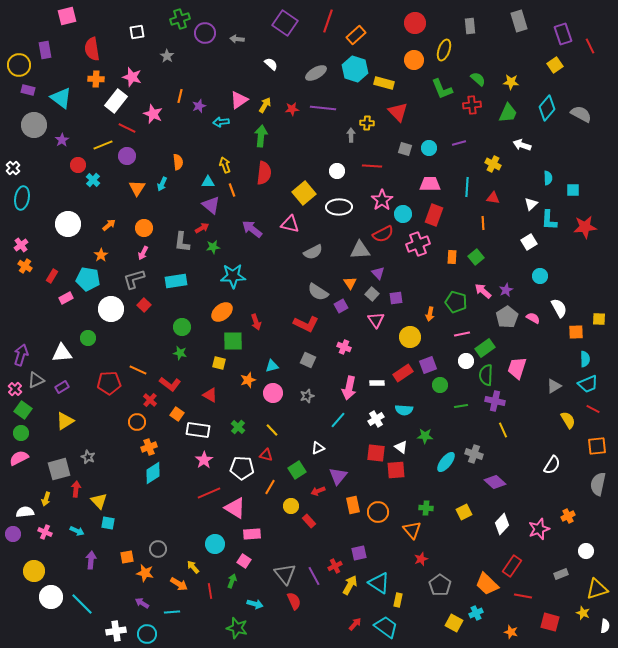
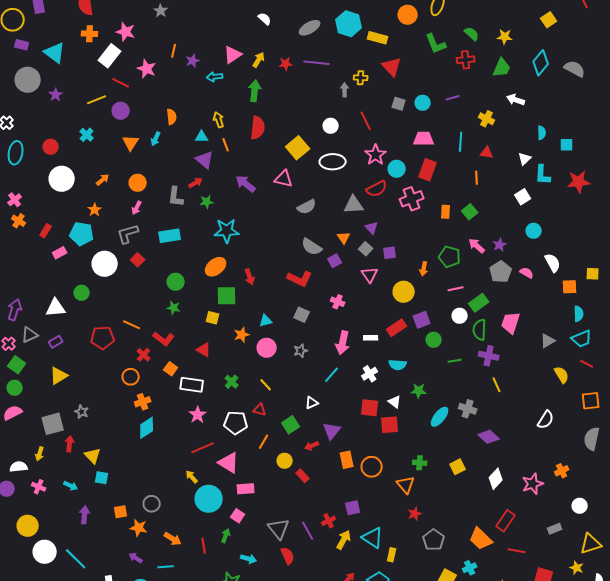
red circle: (78, 165) -> (51, 147), moved
red line: (372, 166) -> (366, 121), turned 60
cyan circle: (215, 544) -> (209, 499), size x1.4
yellow arrow: (193, 567) -> (192, 477), moved

